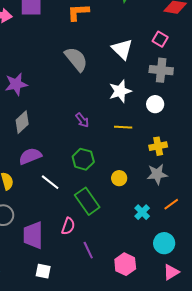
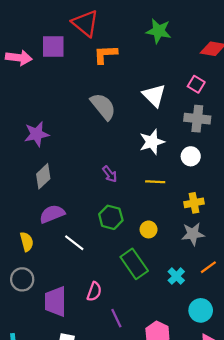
yellow circle: (119, 178) -> (149, 229), moved
green rectangle: (87, 201) -> (134, 264), moved

